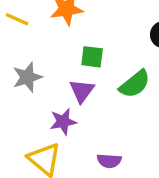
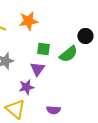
green semicircle: (135, 84) -> (68, 54), moved

